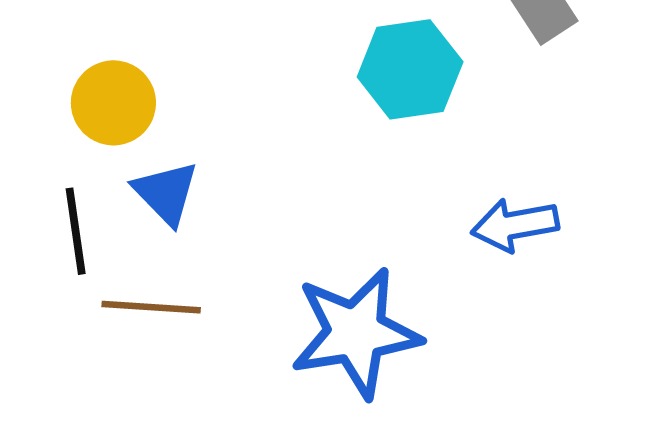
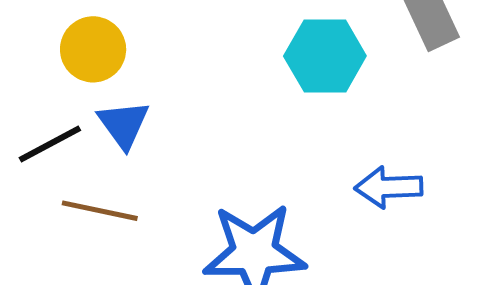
black line: (76, 231) -> (50, 144), turned 62

